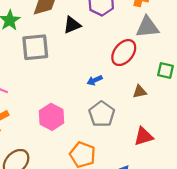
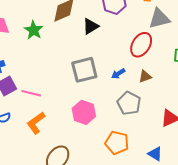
gray square: (35, 47) -> (84, 70), moved
brown triangle: (140, 92) -> (145, 76), moved

